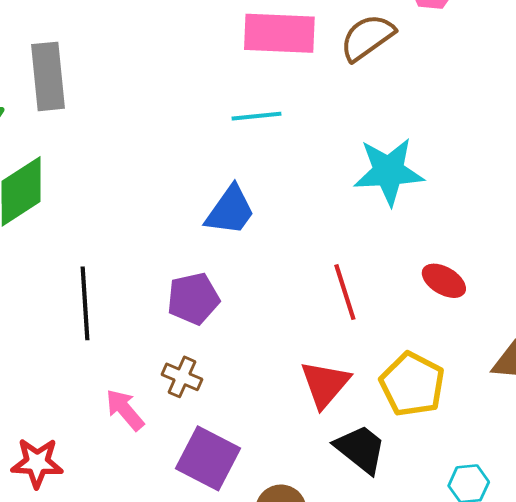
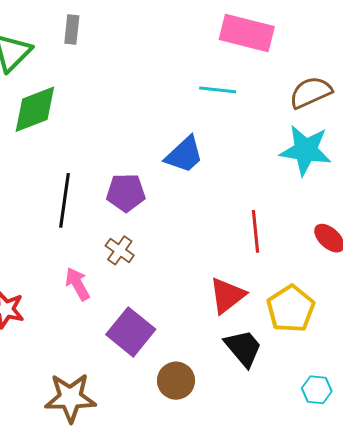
brown semicircle: (367, 37) -> (311, 92), moved
gray rectangle: (48, 76) -> (72, 30), size x0.6
purple pentagon: (193, 299) -> (126, 193), moved
brown cross: (182, 377) -> (120, 250), moved

